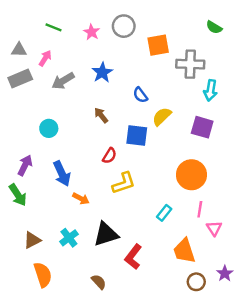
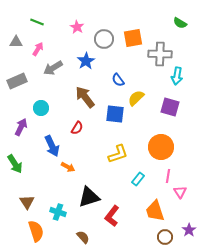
gray circle: (124, 26) -> (104, 39), moved
green line: (54, 27) -> (37, 22), moved
gray rectangle: (20, 78) -> (17, 81), moved
brown arrow: (101, 115) -> (85, 97), size x1.6
red semicircle: (109, 156) -> (77, 128), moved
purple arrow: (25, 165) -> (21, 127), moved
yellow L-shape: (124, 183) -> (118, 154), moved
cyan cross: (69, 238) -> (58, 212), moved, turned -35
brown triangle: (32, 240) -> (27, 202), turned -35

